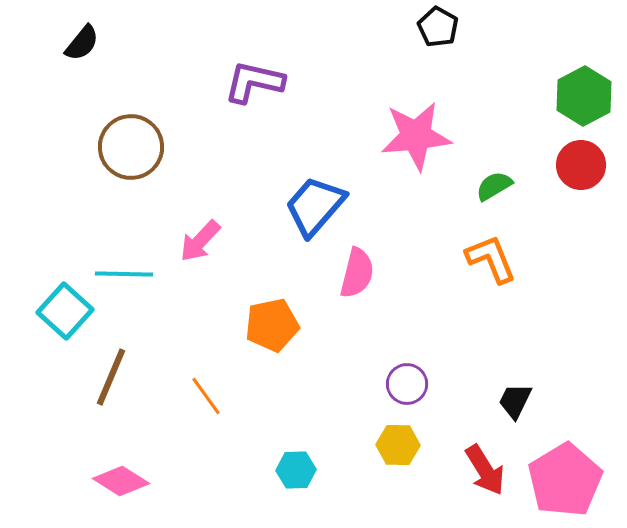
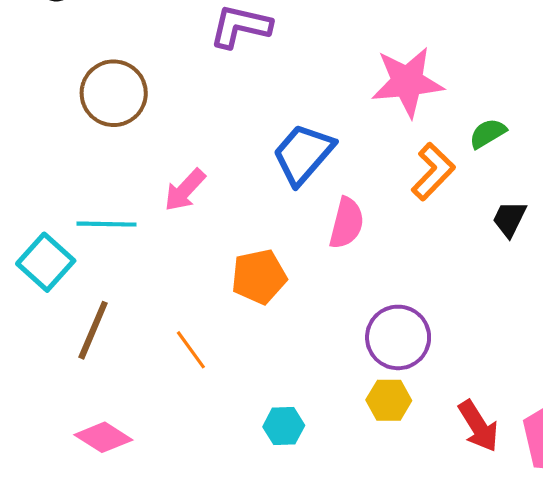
orange L-shape: (491, 259) -> (433, 172), moved, turned 66
purple circle: (407, 384) -> (398, 337), size x1.5
black trapezoid: (515, 401) -> (509, 219), moved

